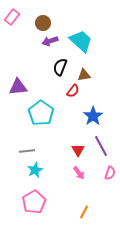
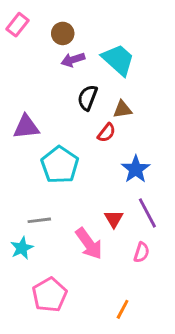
cyan star: (35, 170) -> (22, 248), moved
pink arrow: (79, 173) -> (89, 244), moved, size x1.6
pink semicircle: (110, 173) -> (142, 252), moved

